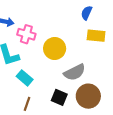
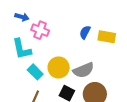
blue semicircle: (87, 13) -> (85, 32), moved
yellow circle: (55, 49) -> (59, 68), moved

